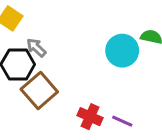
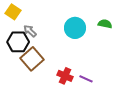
cyan circle: (122, 51) -> (75, 28), moved

